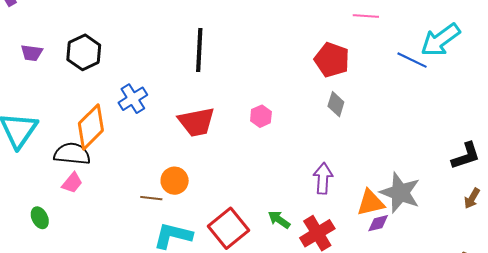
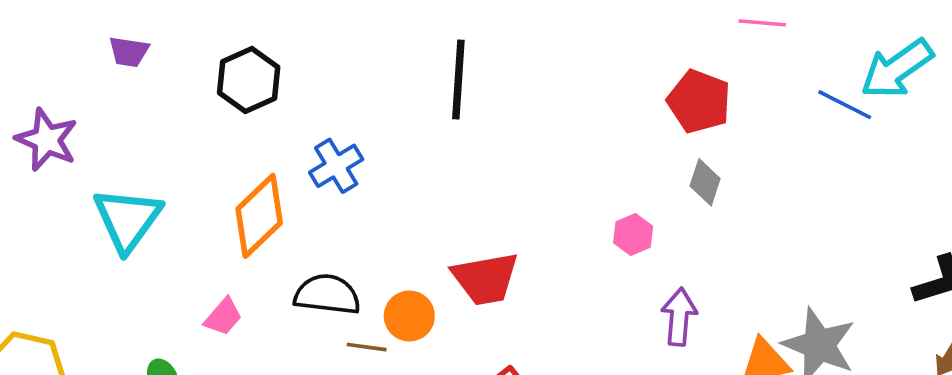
purple trapezoid: (32, 53) -> (129, 52), moved
pink hexagon: (261, 116) -> (633, 235), moved
red trapezoid: (196, 122) -> (485, 279), moved
black semicircle: (72, 154) -> (327, 295), moved

